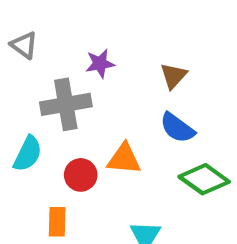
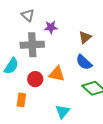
gray triangle: (24, 45) -> (28, 15), moved

